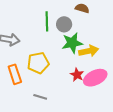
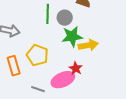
yellow pentagon: (38, 63) -> (37, 55), turned 30
pink ellipse: (95, 78) -> (63, 80), moved

